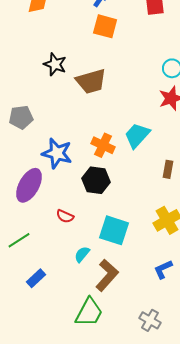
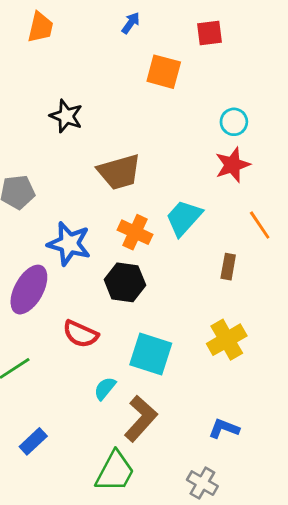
orange square: (105, 26) -> (164, 72), moved
brown trapezoid: (91, 81) -> (119, 172), moved
red semicircle: (65, 216) -> (81, 334), size x1.4
blue L-shape: (163, 269) -> (224, 429), moved, turned 45
blue rectangle: (36, 278) -> (33, 441), moved

